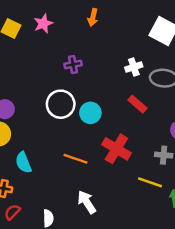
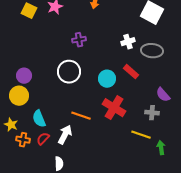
cyan circle: (90, 113) -> (107, 79), moved
white arrow: (87, 202) -> (65, 135), moved, turned 60
red semicircle: (12, 212) -> (43, 139), moved

